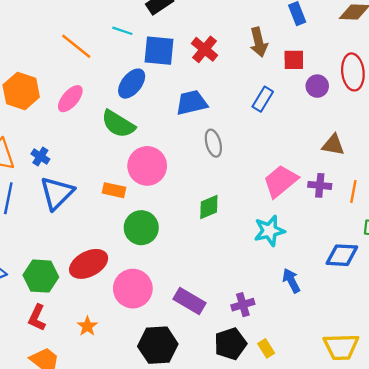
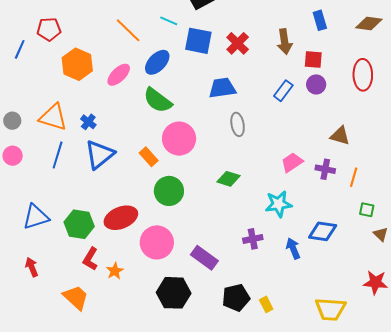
blue ellipse: (132, 84) -> (157, 62), moved
purple circle: (317, 86) -> (316, 84), moved
pink trapezoid: (281, 181) -> (292, 162), size x0.7
orange rectangle: (114, 190) -> (149, 157), turned 30
green diamond: (209, 207) -> (229, 179), turned 35
blue diamond: (342, 255) -> (323, 231), moved
purple cross: (243, 305) -> (253, 239), moved
red L-shape: (37, 318) -> (90, 259), moved

